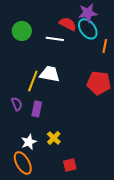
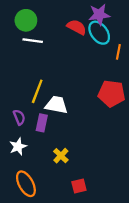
green circle: (22, 31) -> (26, 20), moved
white line: (55, 39) -> (33, 41), moved
white trapezoid: (50, 74) -> (56, 105), moved
white star: (29, 142) -> (18, 147), moved

